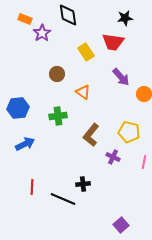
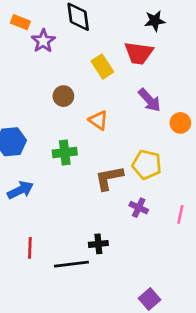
yellow pentagon: (129, 132) -> (147, 165), moved
brown L-shape: (91, 135) -> (109, 178), turned 40
black line: (63, 199) -> (71, 264), turned -30

